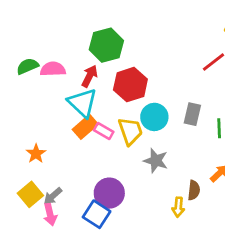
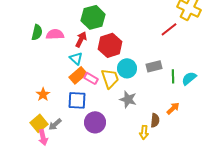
green semicircle: (28, 66) -> (37, 32), turned 126
cyan triangle: (82, 103) -> (76, 58), size x0.6
gray rectangle: (192, 114) -> (154, 66), turned 63
pink arrow: (50, 214) -> (43, 137), moved
blue square: (97, 214) -> (77, 100), moved, turned -30

